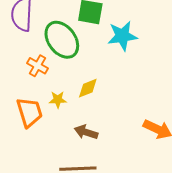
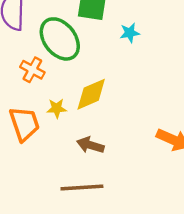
cyan star: (122, 36) -> (130, 33), size x0.6
yellow diamond: (88, 88) -> (91, 94), size x1.4

